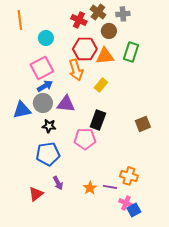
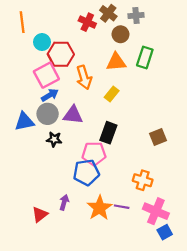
cyan circle: (46, 38) -> (42, 42), moved
red hexagon: (85, 49) -> (61, 54), moved
blue pentagon: (48, 154) -> (86, 172), moved
orange cross: (129, 176) -> (143, 180), moved
purple arrow: (58, 183) -> (64, 202), turned -136
orange star: (90, 188) -> (99, 208), size x1.6
pink cross: (126, 203) -> (156, 211), moved, size x1.6
blue square: (134, 210) -> (165, 232), moved

